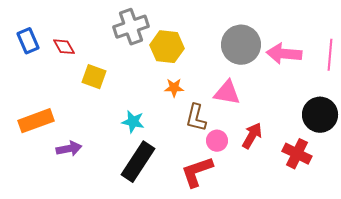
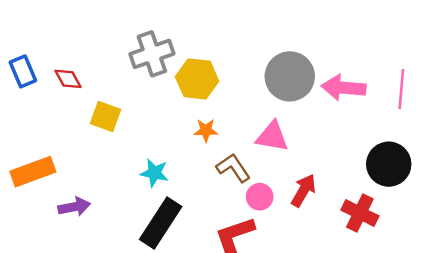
brown L-shape: (196, 118) -> (233, 168), turned 132

